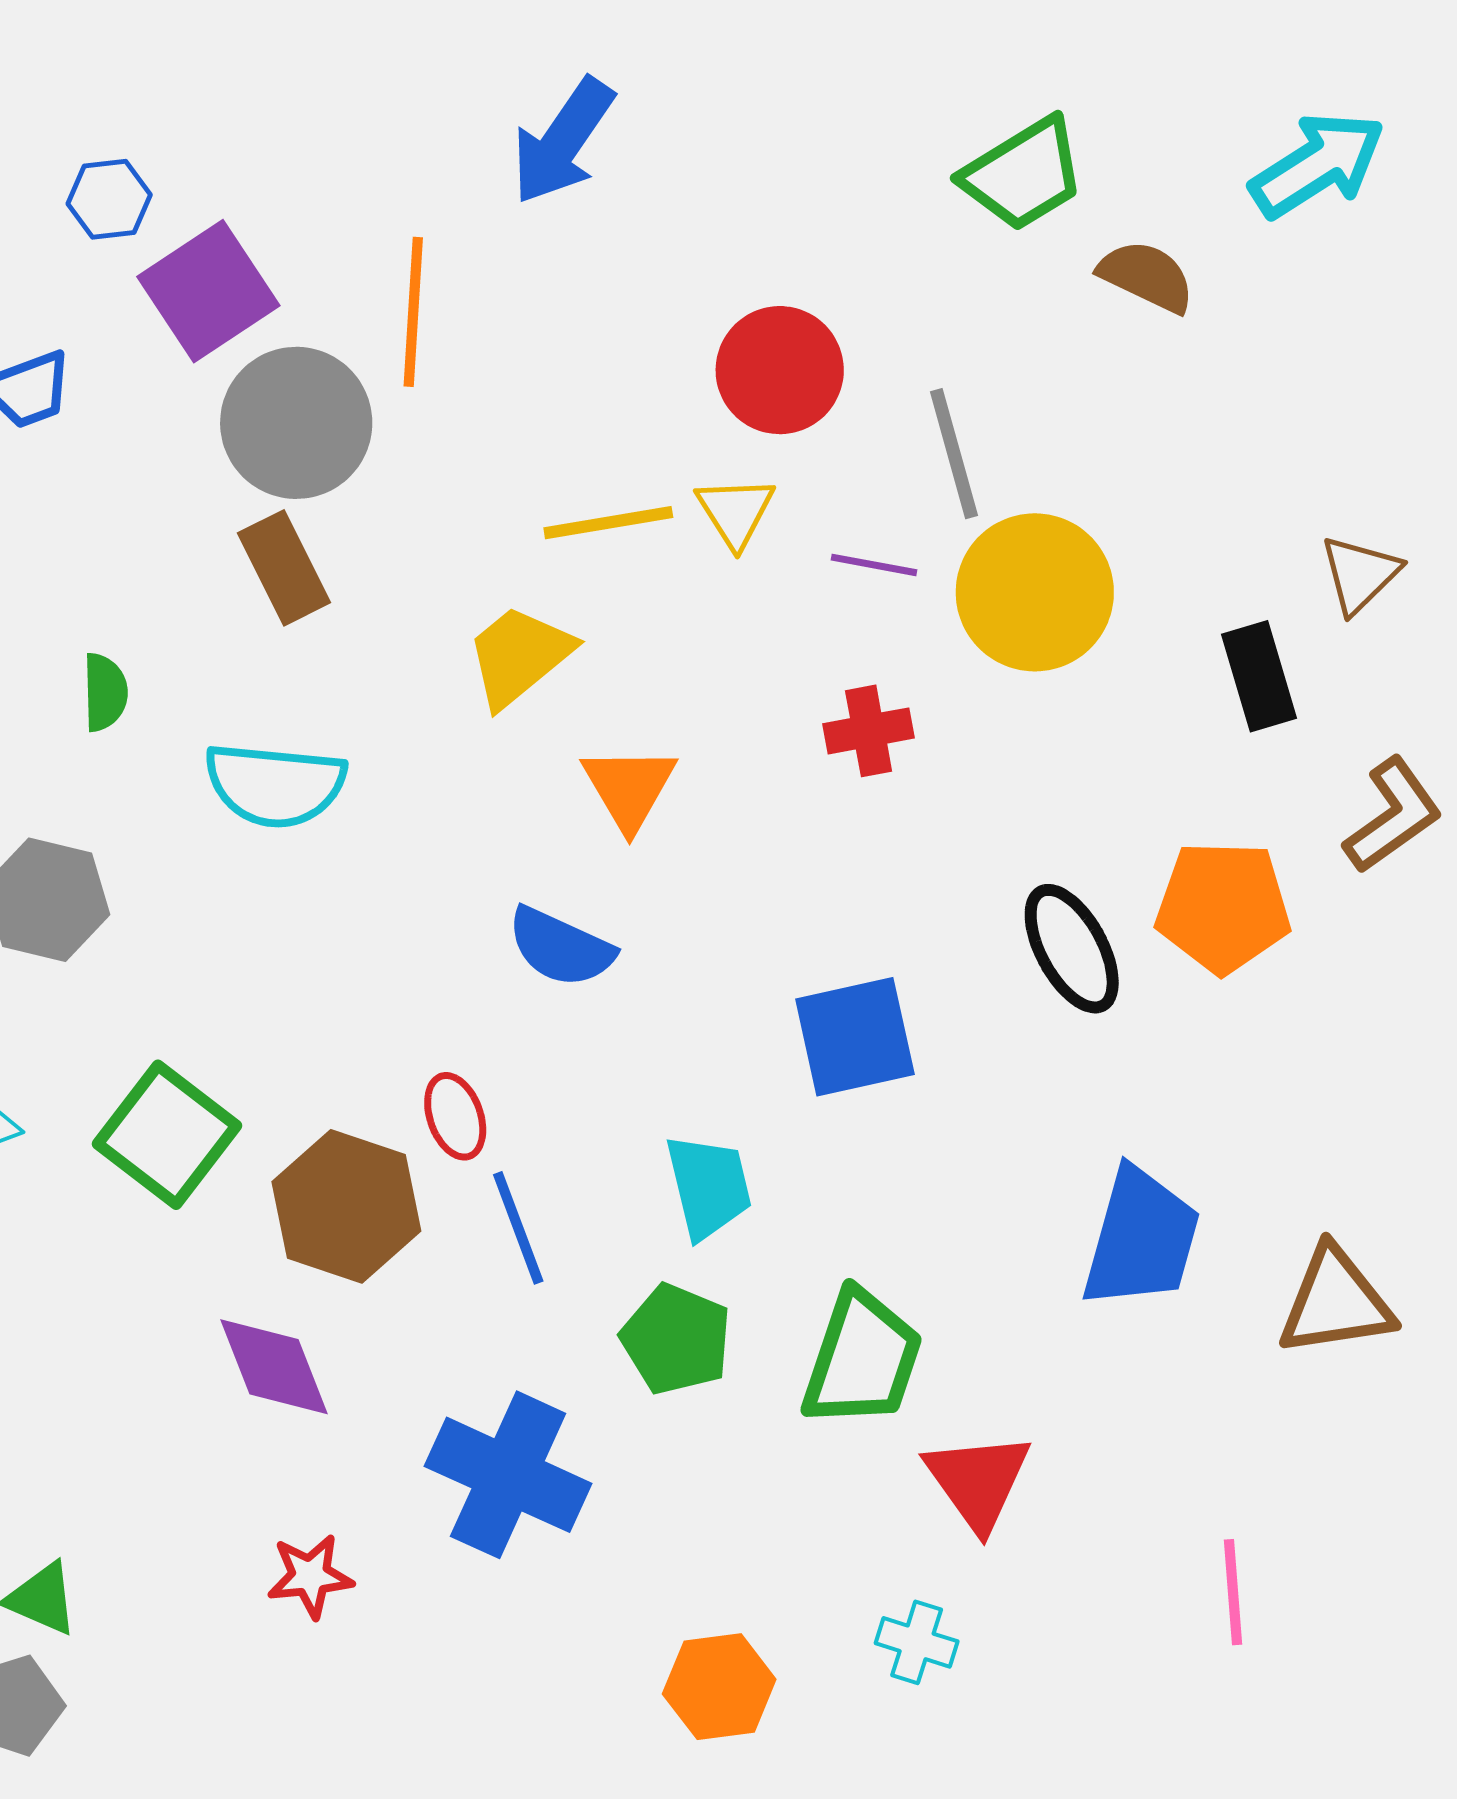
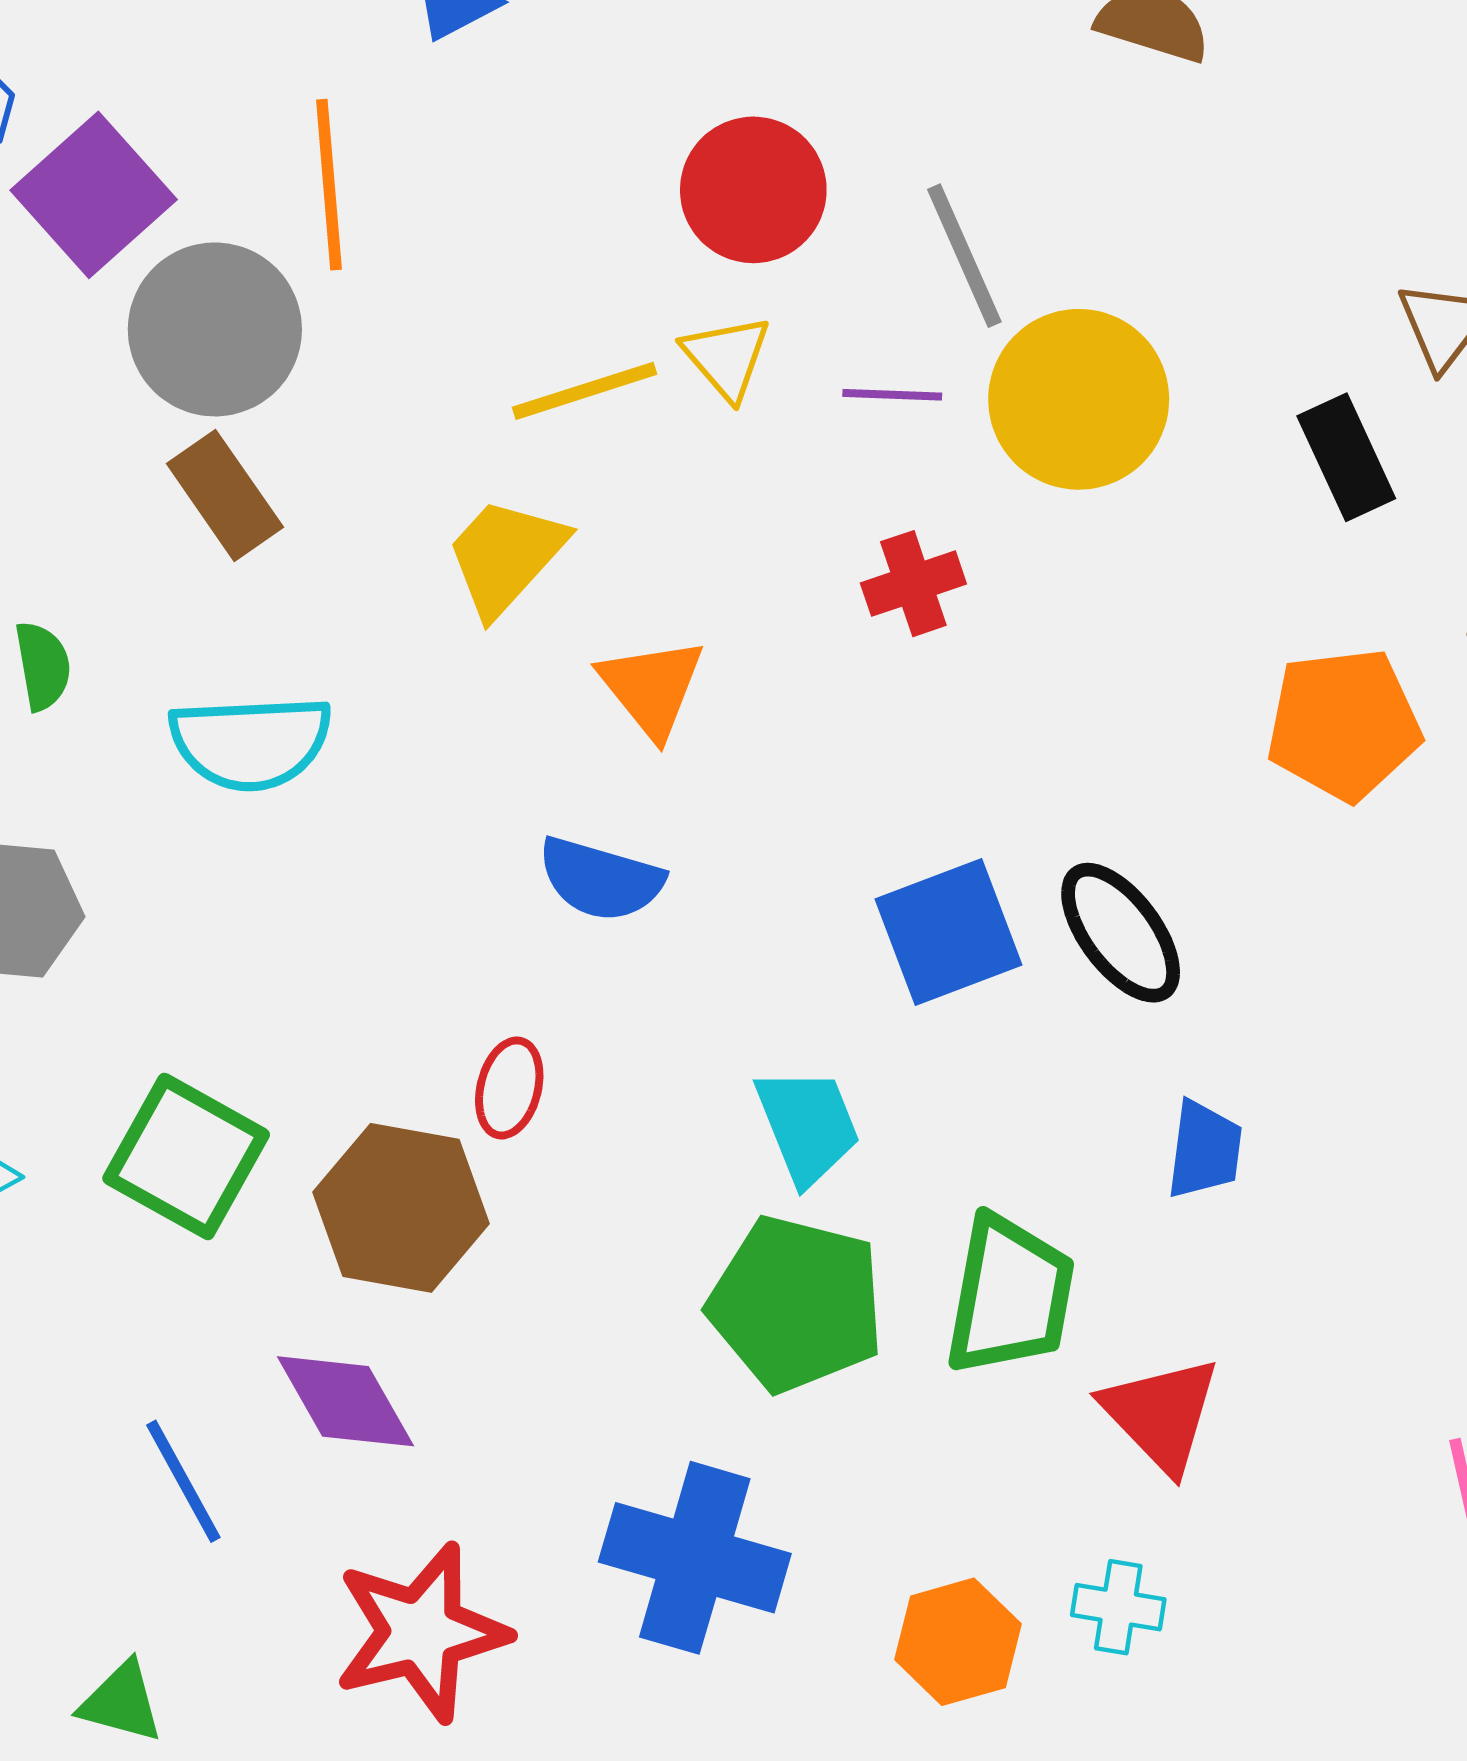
black ellipse: (1072, 949) -> (1121, 933), moved
red ellipse: (455, 1116) -> (509, 1088), turned 42
blue line: (518, 1228) -> (183, 1481), moved
blue trapezoid: (1141, 1238) -> (1205, 1150), moved, size x0.6
green pentagon: (676, 1339) -> (796, 1304), size x1.4
blue cross: (508, 1475) -> (695, 1558), moved
red star: (310, 1576) -> (421, 1632), size x1.8
orange hexagon: (719, 1687) -> (958, 1642), moved

